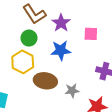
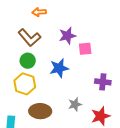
purple star: (61, 23) -> (67, 36), moved, turned 30
brown ellipse: (45, 81) -> (40, 111), moved

